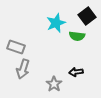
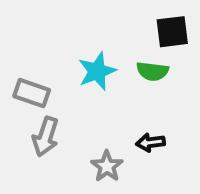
black square: (87, 16) -> (172, 32), turned 30
cyan star: (56, 23) -> (97, 71), moved

